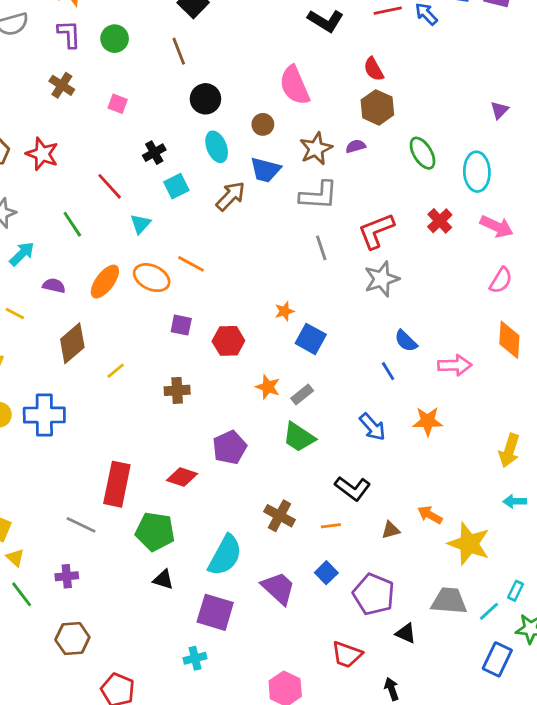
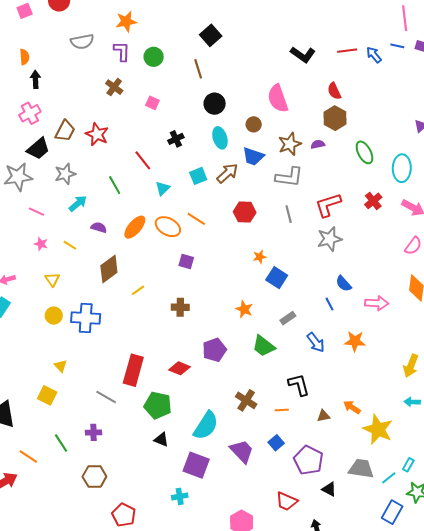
cyan square: (176, 186) -> (198, 176), moved
red hexagon: (228, 341) -> (245, 212), moved
gray rectangle: (302, 394) -> (288, 318), moved
black L-shape: (353, 488) -> (299, 385), turned -145
yellow triangle: (15, 558) -> (60, 366), moved

